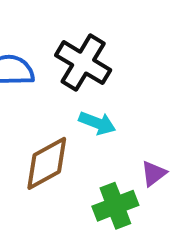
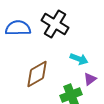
cyan arrow: (97, 123) -> (79, 59), moved

